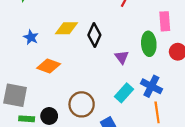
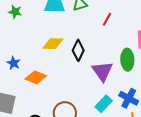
blue star: (31, 37) -> (14, 63), moved
purple triangle: (122, 57) -> (102, 71), size x1.6

